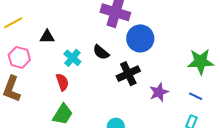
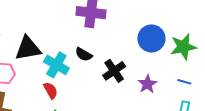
black triangle: (47, 37) -> (28, 48), size x1.8
blue circle: (140, 38) -> (151, 38), moved
cyan cross: (72, 58) -> (56, 65), size x1.4

